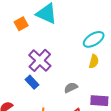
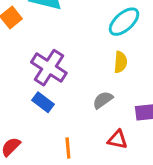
yellow semicircle: (94, 61) -> (120, 62), moved

